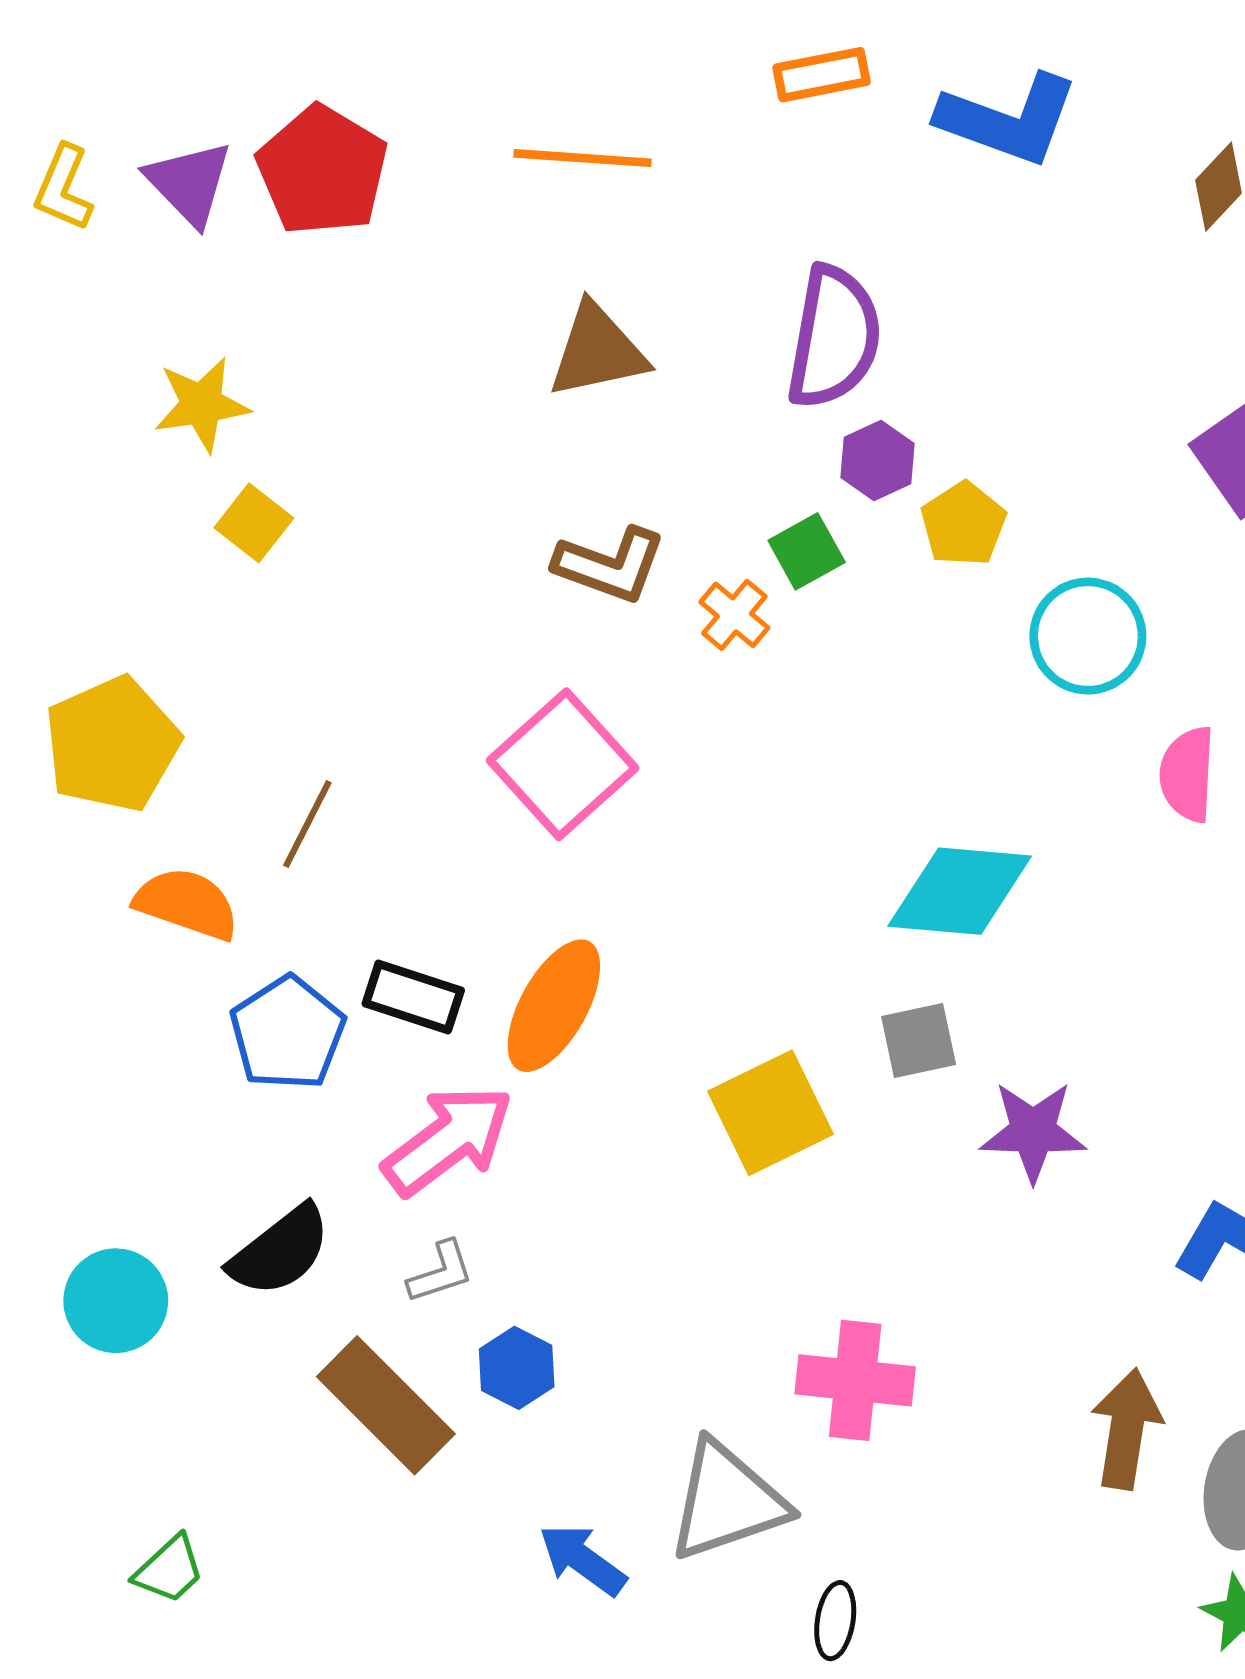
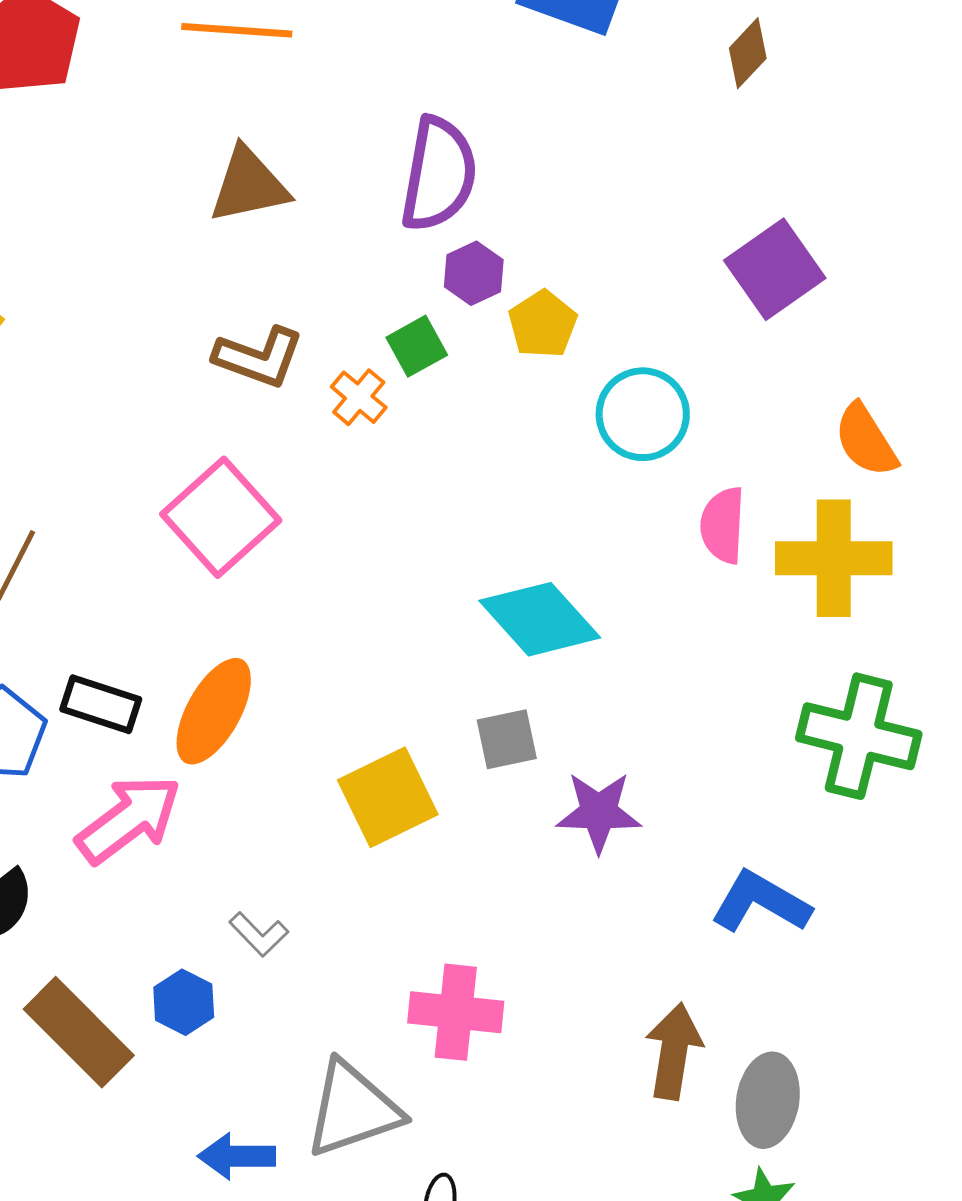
cyan diamond: (960, 891) -> (540, 619), turned 43
gray L-shape: (441, 1272) -> (259, 934), moved, turned 64
blue arrow: (583, 1560) -> (237, 1156), turned -36

